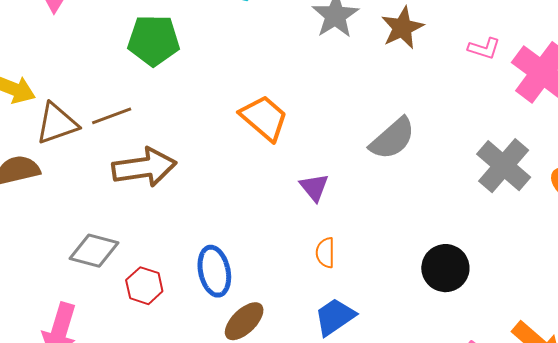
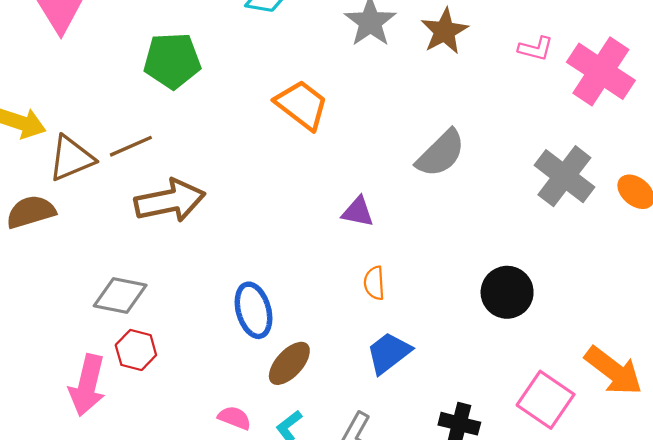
orange trapezoid: (264, 118) -> (302, 105), moved
purple triangle: (314, 187) -> (358, 212), turned -36
red hexagon: (144, 286) -> (136, 350), moved

